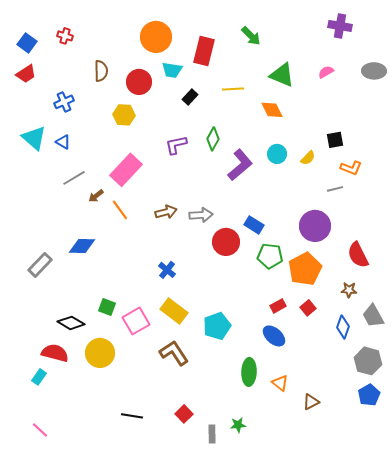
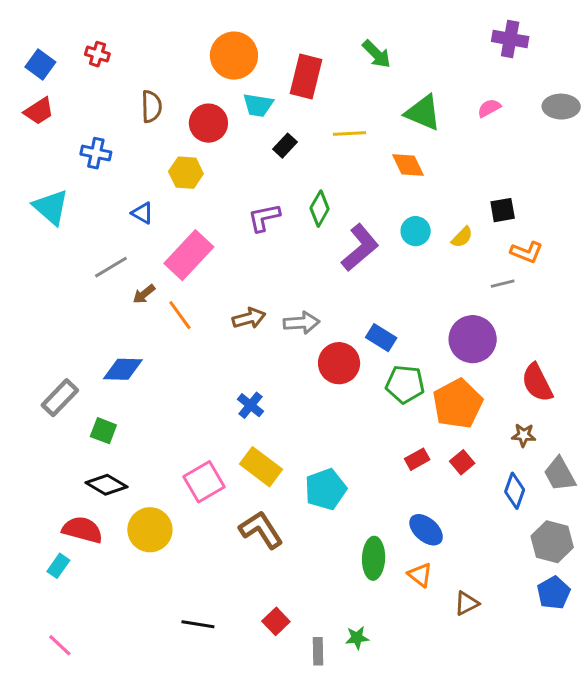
blue cross: (64, 102) -> (96, 153), turned 36
blue triangle: (63, 142) -> (142, 213), moved
green square: (107, 307) -> (103, 431), moved
blue ellipse: (274, 336) -> (426, 530), moved

